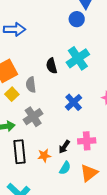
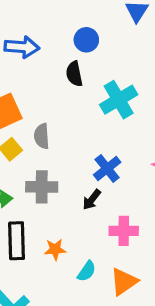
blue circle: (77, 19) -> (86, 40), moved
black semicircle: (52, 66) -> (74, 74), moved
gray cross: (33, 117) -> (42, 187), turned 30
black arrow: (64, 147) -> (92, 200), moved

